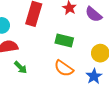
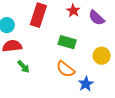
blue star: (94, 76) -> (86, 84), moved

